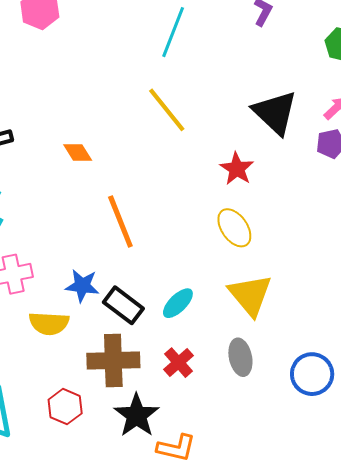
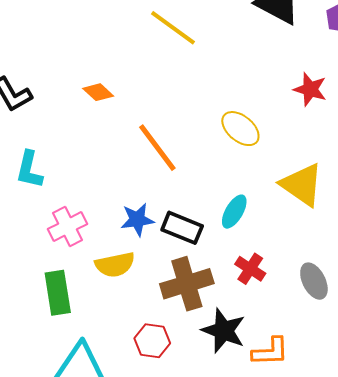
red star: (237, 169) -> (310, 89), moved
yellow ellipse: (234, 228) -> (240, 129), moved
gray ellipse: (240, 357) -> (314, 281), moved

